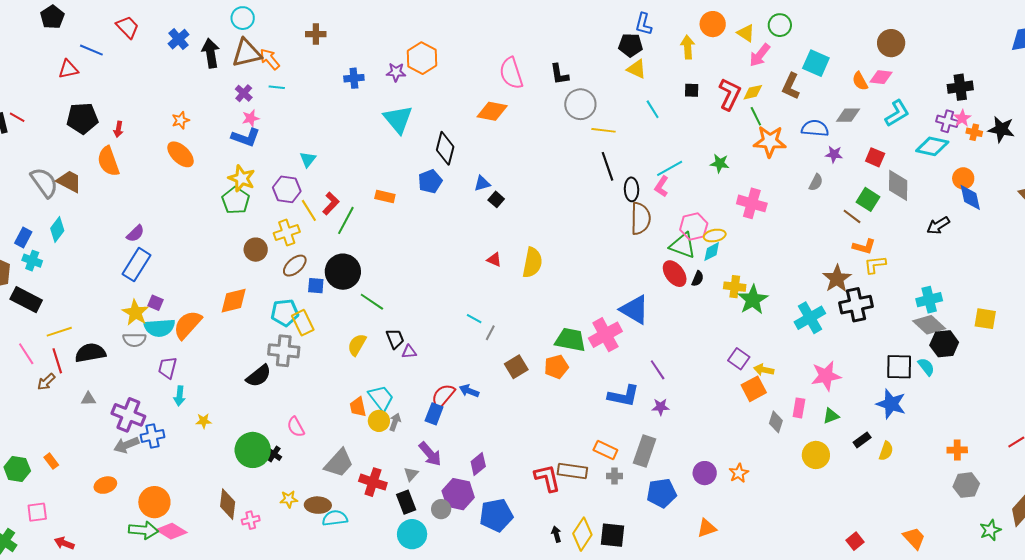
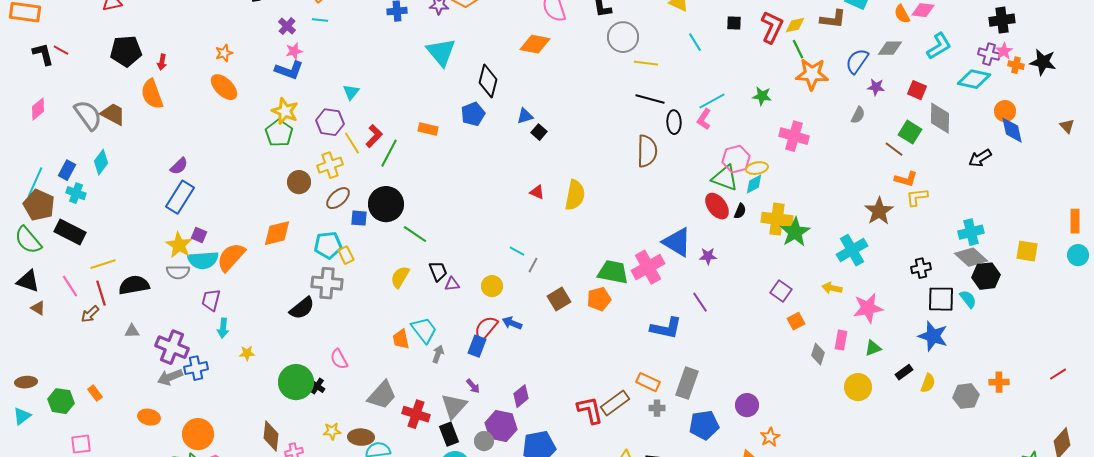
brown L-shape: (791, 86) -> (833, 19), turned -108
blue semicircle: (815, 128) -> (857, 61), turned -60
black line: (607, 166) -> (650, 99), turned -56
brown semicircle: (641, 218) -> (647, 151), moved
yellow cross: (735, 287) -> (777, 219), size x1.4
black cross: (856, 305) -> (921, 268), moved, size x0.6
yellow rectangle: (303, 323) -> (346, 255), size x0.7
yellow arrow: (764, 370) -> (832, 288), moved
orange square: (754, 389) -> (796, 321), size x0.7
purple star: (661, 407) -> (708, 256), moved
yellow circle: (379, 421) -> (492, 286), moved
purple arrow: (430, 454) -> (473, 386), size x0.6
brown rectangle: (572, 471) -> (615, 403), turned -44
orange star: (739, 473) -> (770, 437), moved
gray triangle: (411, 474) -> (454, 406), size x1.8
orange ellipse: (105, 485) -> (149, 417), turned 30
gray hexagon: (966, 485) -> (966, 396), moved

